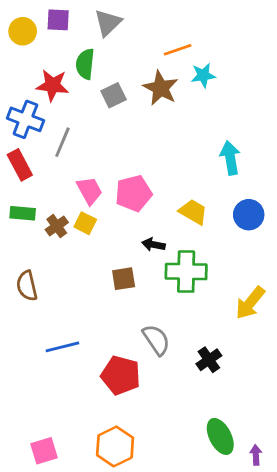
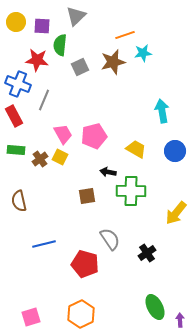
purple square: (58, 20) -> (42, 26), moved
brown star: (161, 88) -> (113, 62), turned 30

